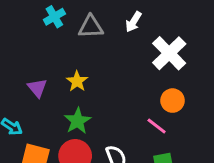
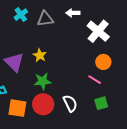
white arrow: (133, 22) -> (73, 13), turned 64
purple triangle: (37, 88) -> (14, 62), size x1.5
green star: (78, 121) -> (43, 81), turned 30

